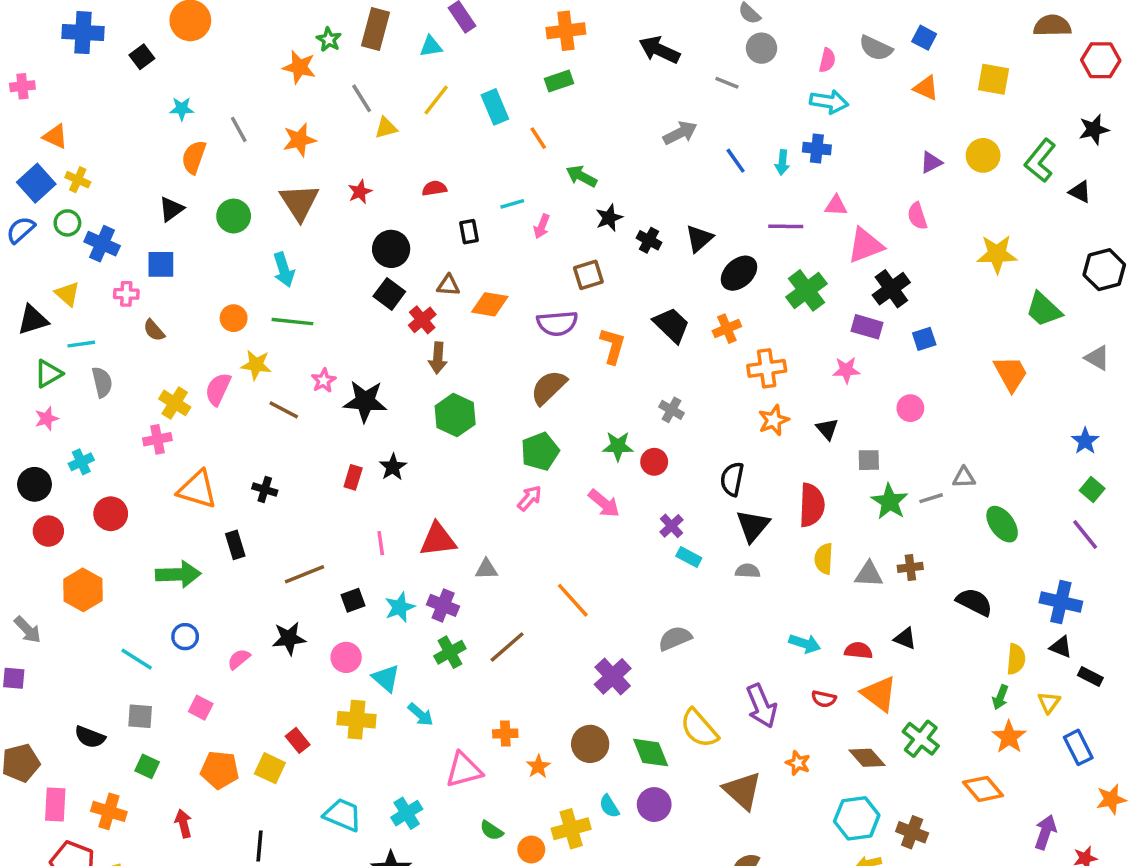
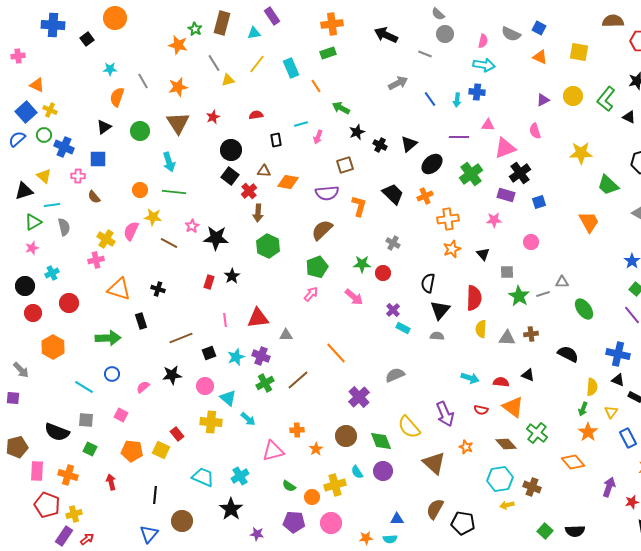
black semicircle: (90, 737) -> (57, 432), size x1.4

